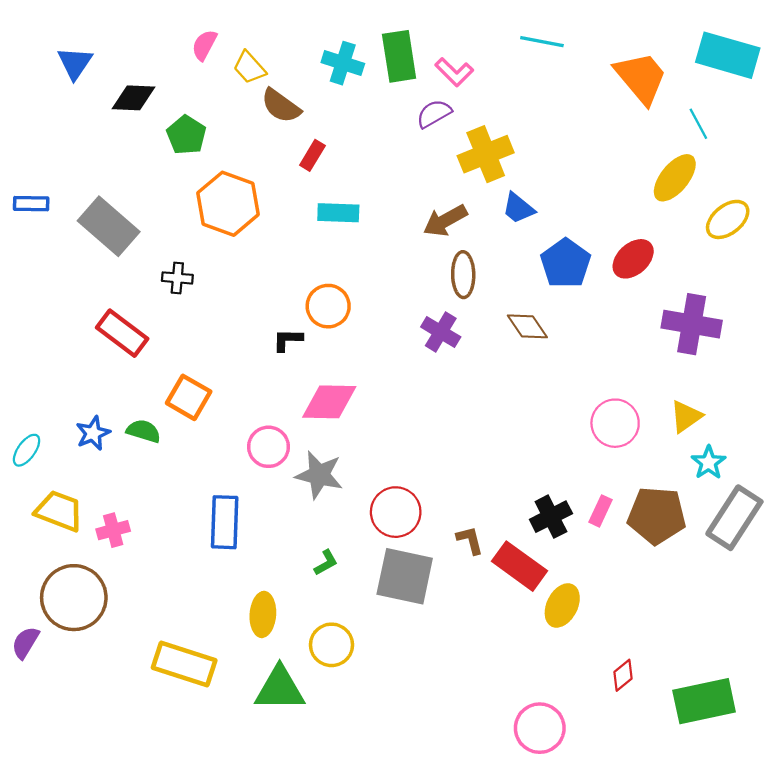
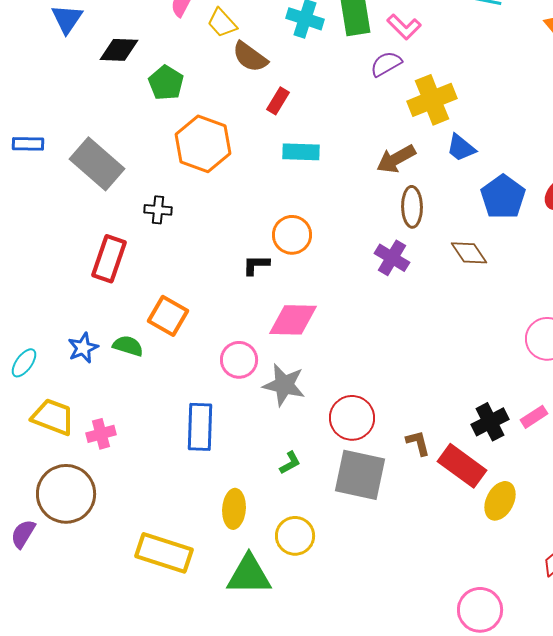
red rectangle: (122, 333) -> (109, 259), turned 72
pink rectangle: (600, 511) -> (534, 417), turned 32

